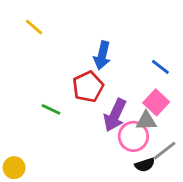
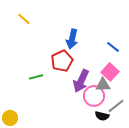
green line: (51, 109) -> (36, 77), turned -40
black semicircle: (145, 165) -> (102, 116), turned 32

